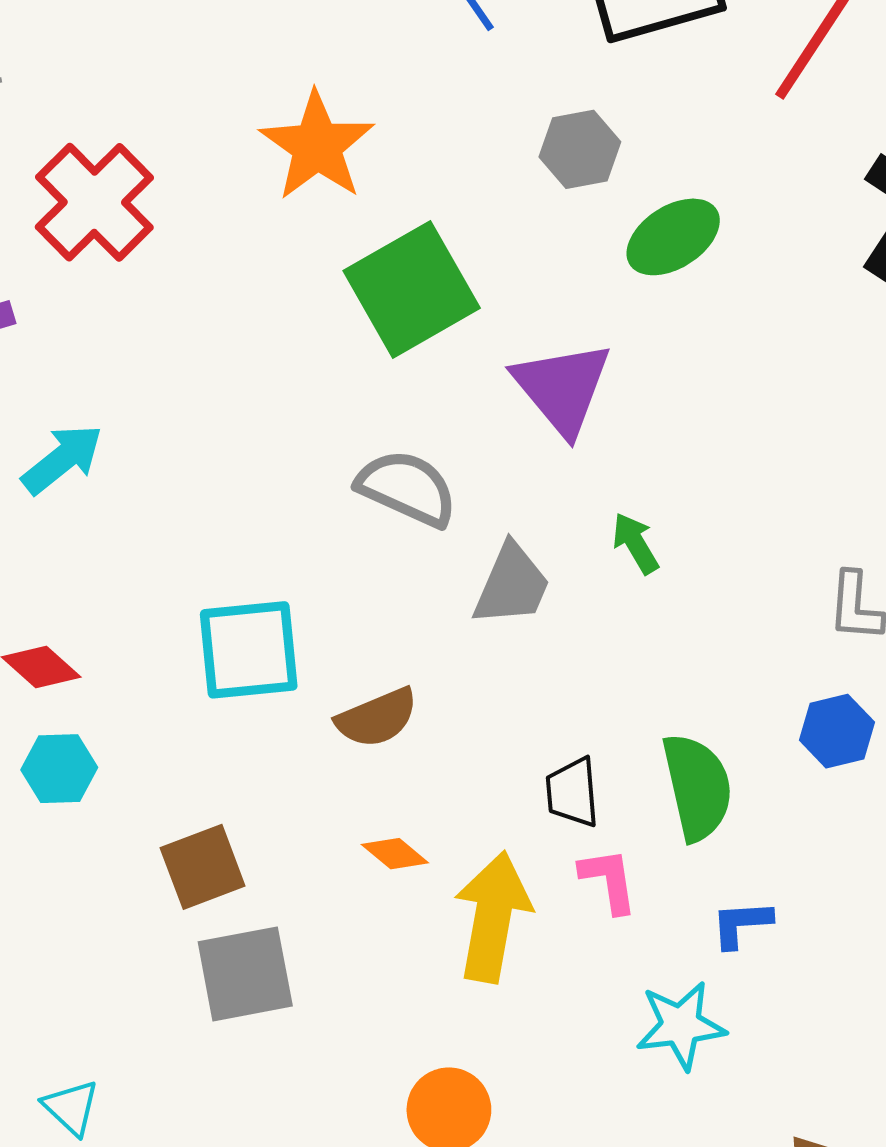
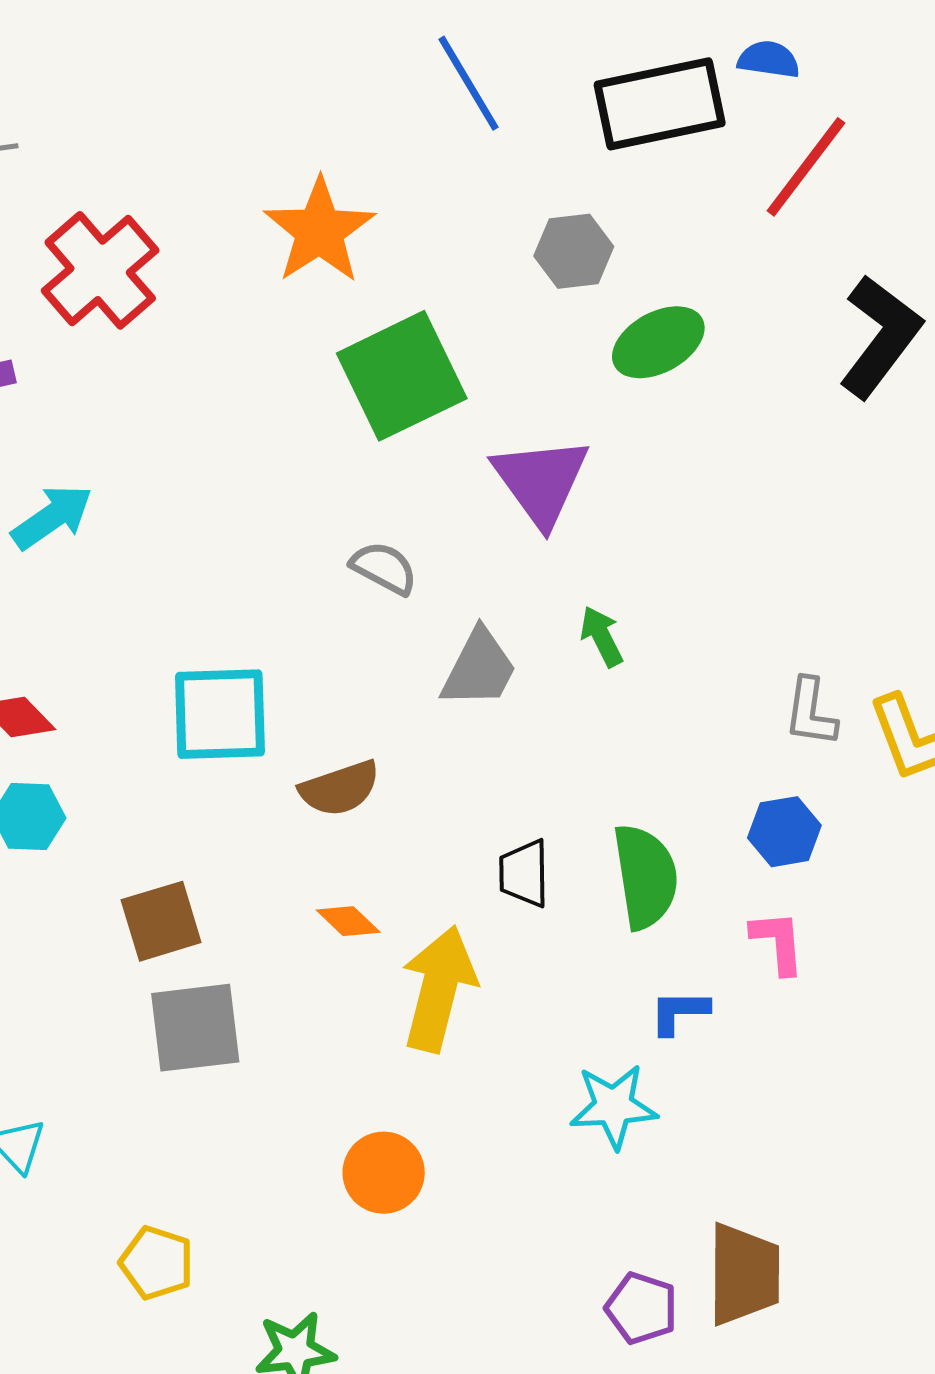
gray semicircle: (407, 488) -> (384, 568), size x0.7
pink L-shape: (609, 880) -> (778, 942), moved

